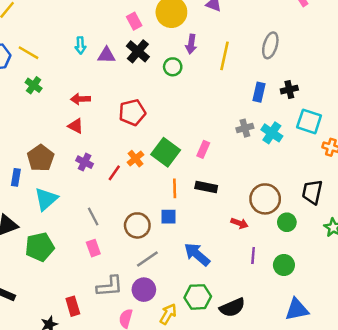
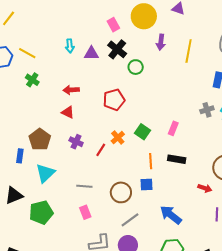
green circle: (173, 67) -> (136, 67), moved
green square: (166, 152) -> (142, 132), size x0.7
gray line: (93, 216) -> (84, 186), turned -56

